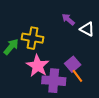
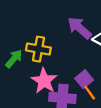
purple arrow: (68, 19) -> (79, 28), size x1.6

